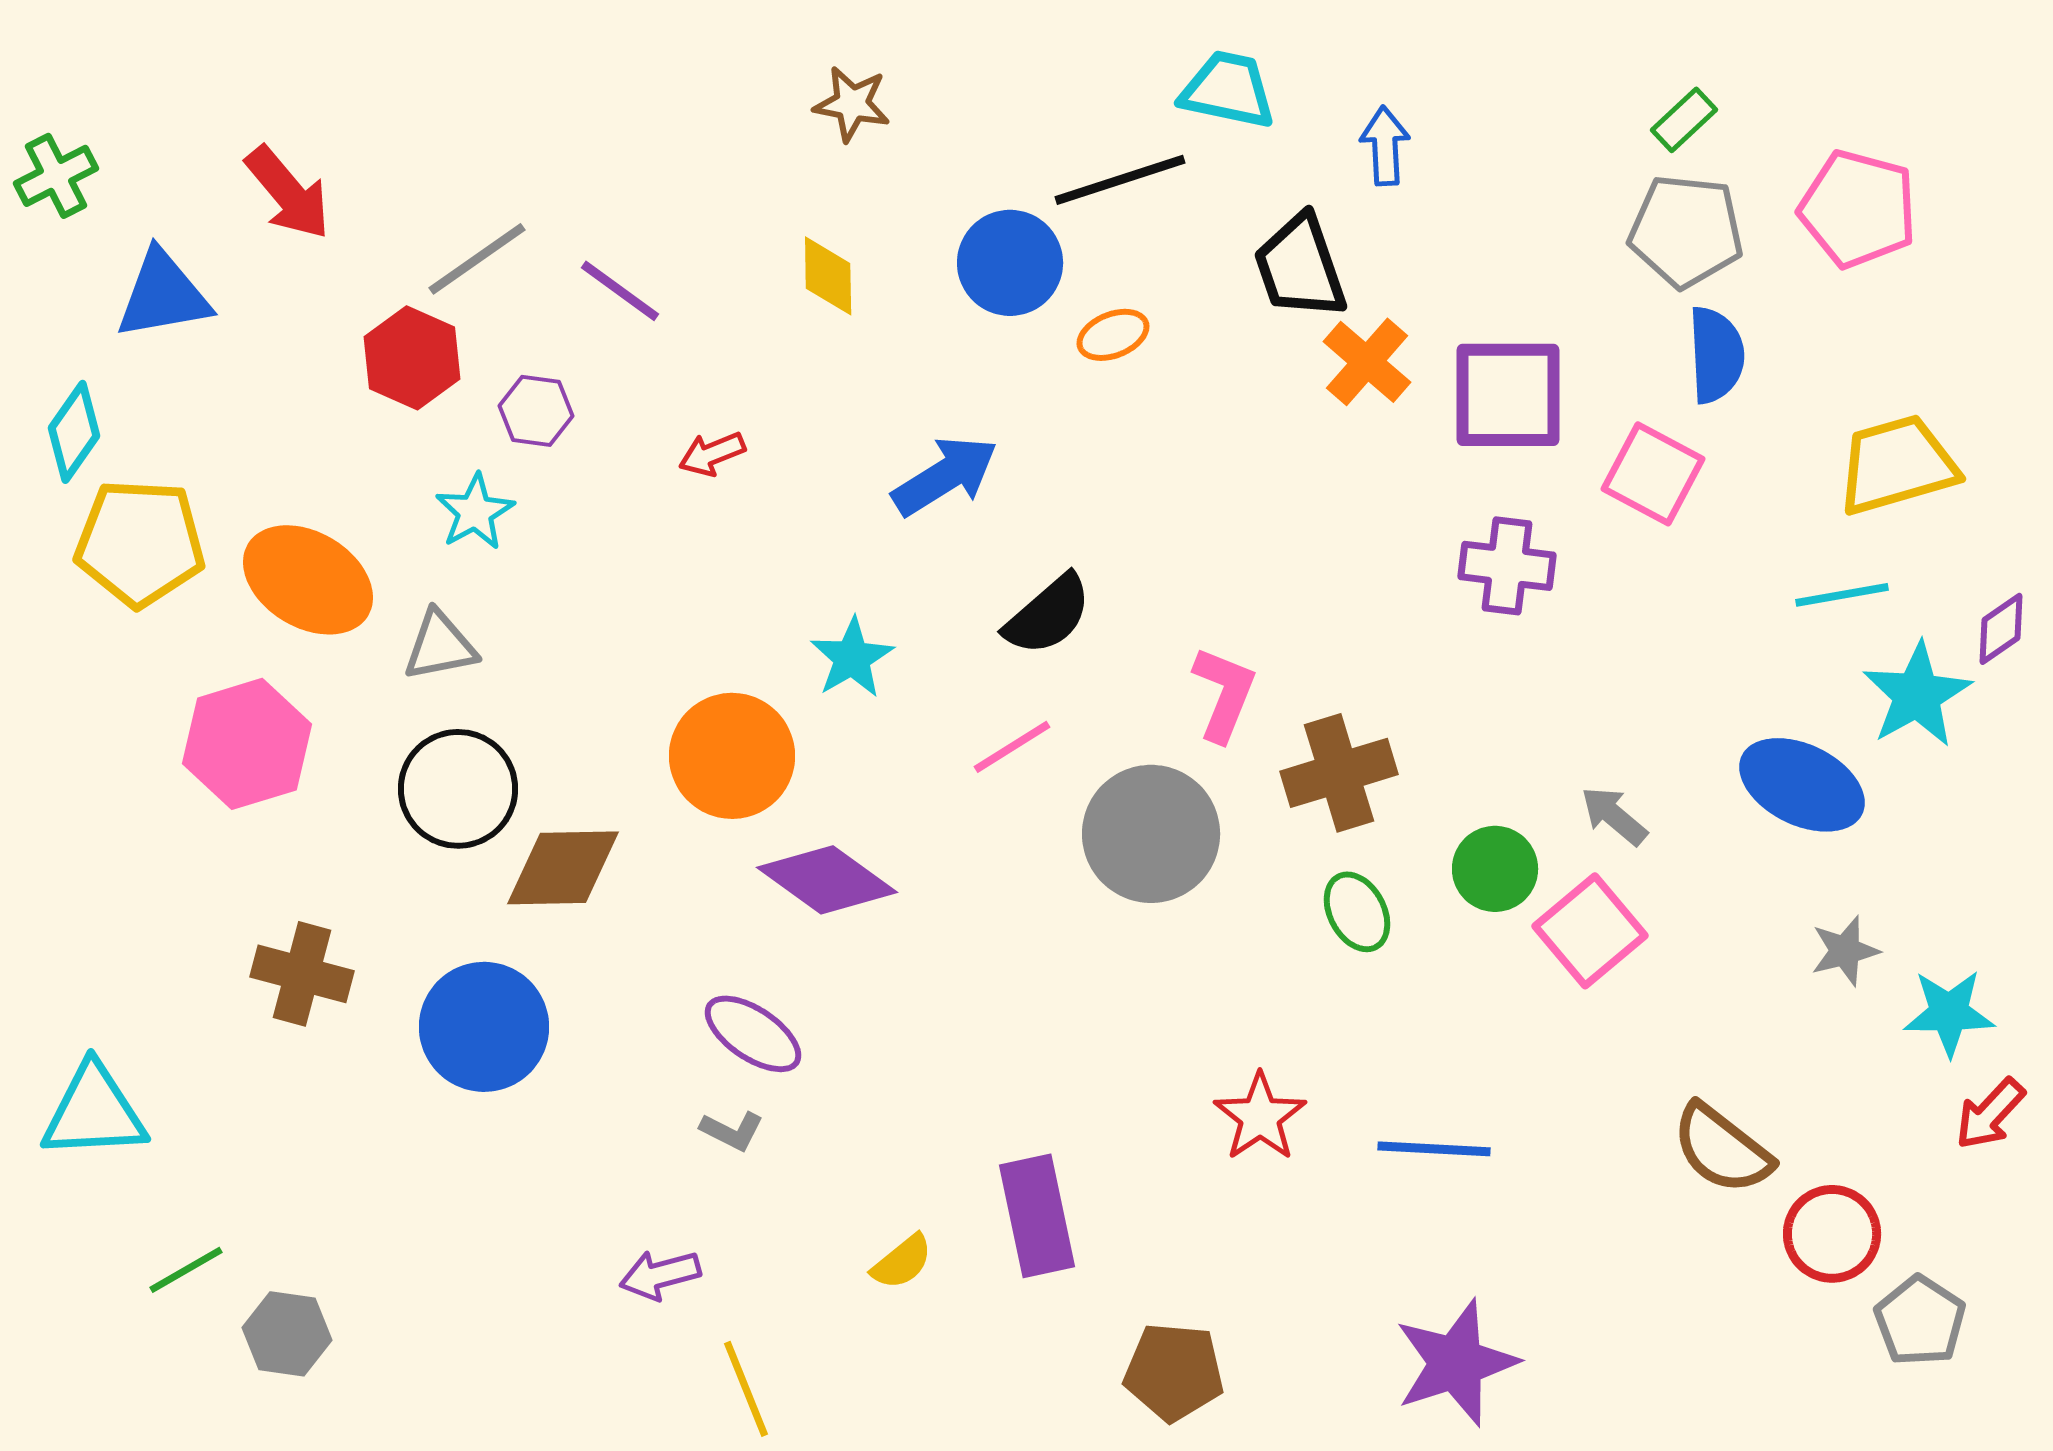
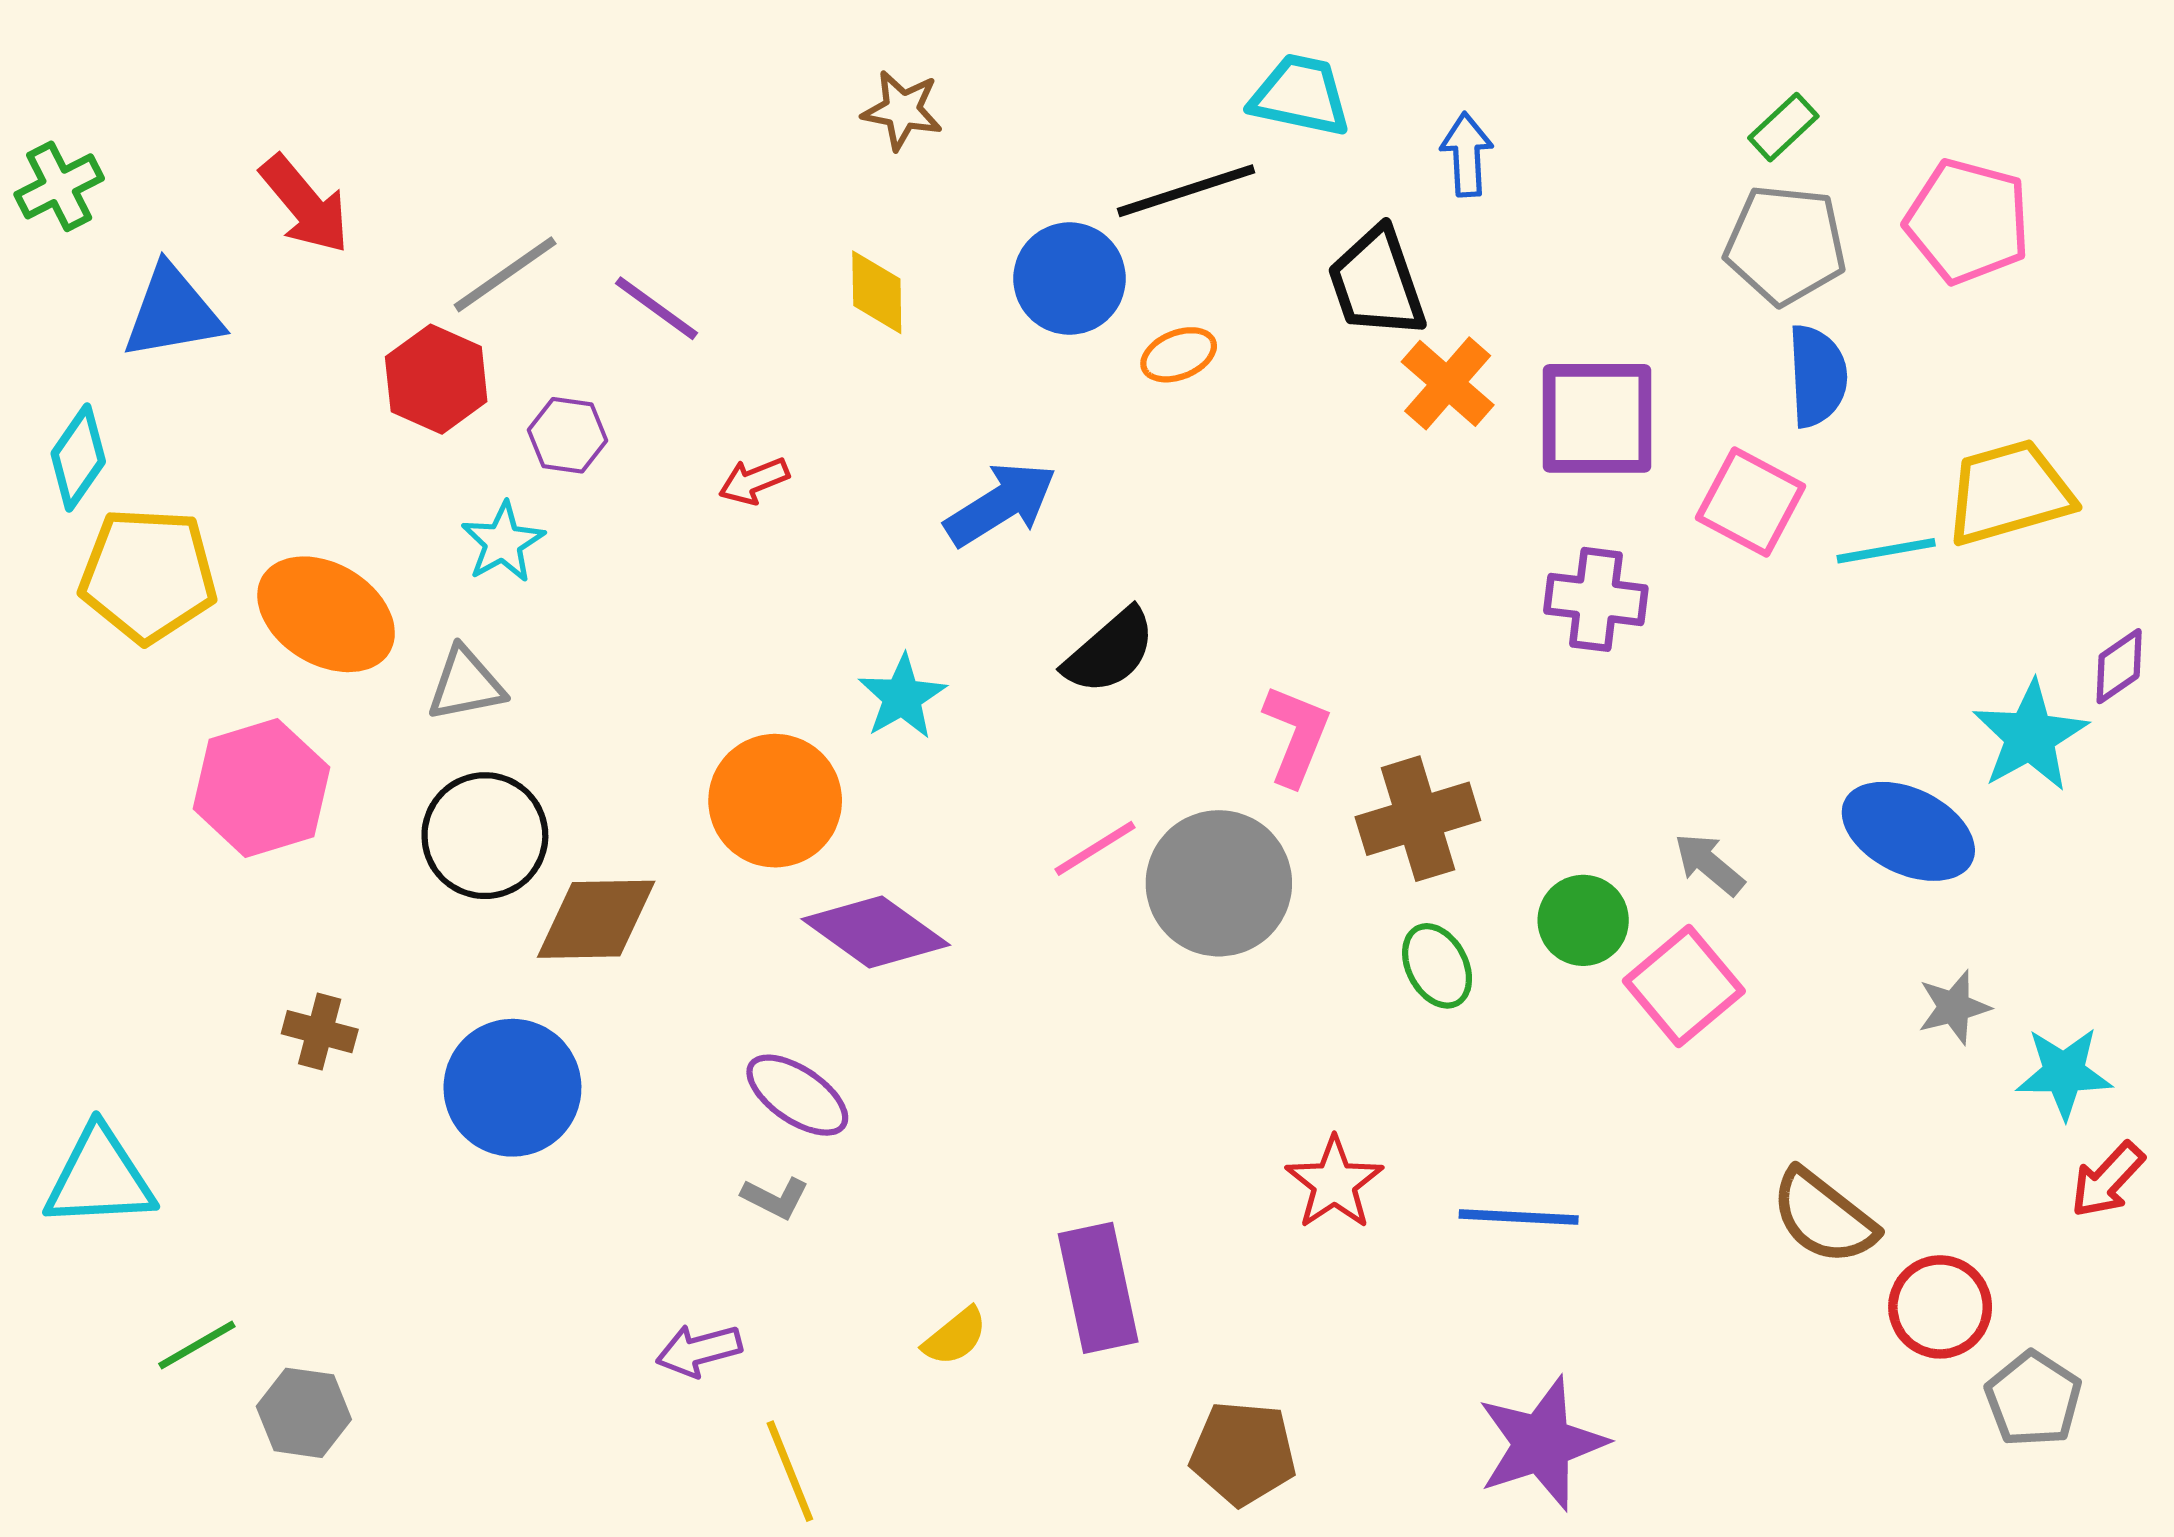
cyan line: (1842, 595) -> (1886, 551), moved
pink line: (1012, 747) -> (1095, 848), moved
brown cross: (302, 974) -> (320, 1032), size x0.7

